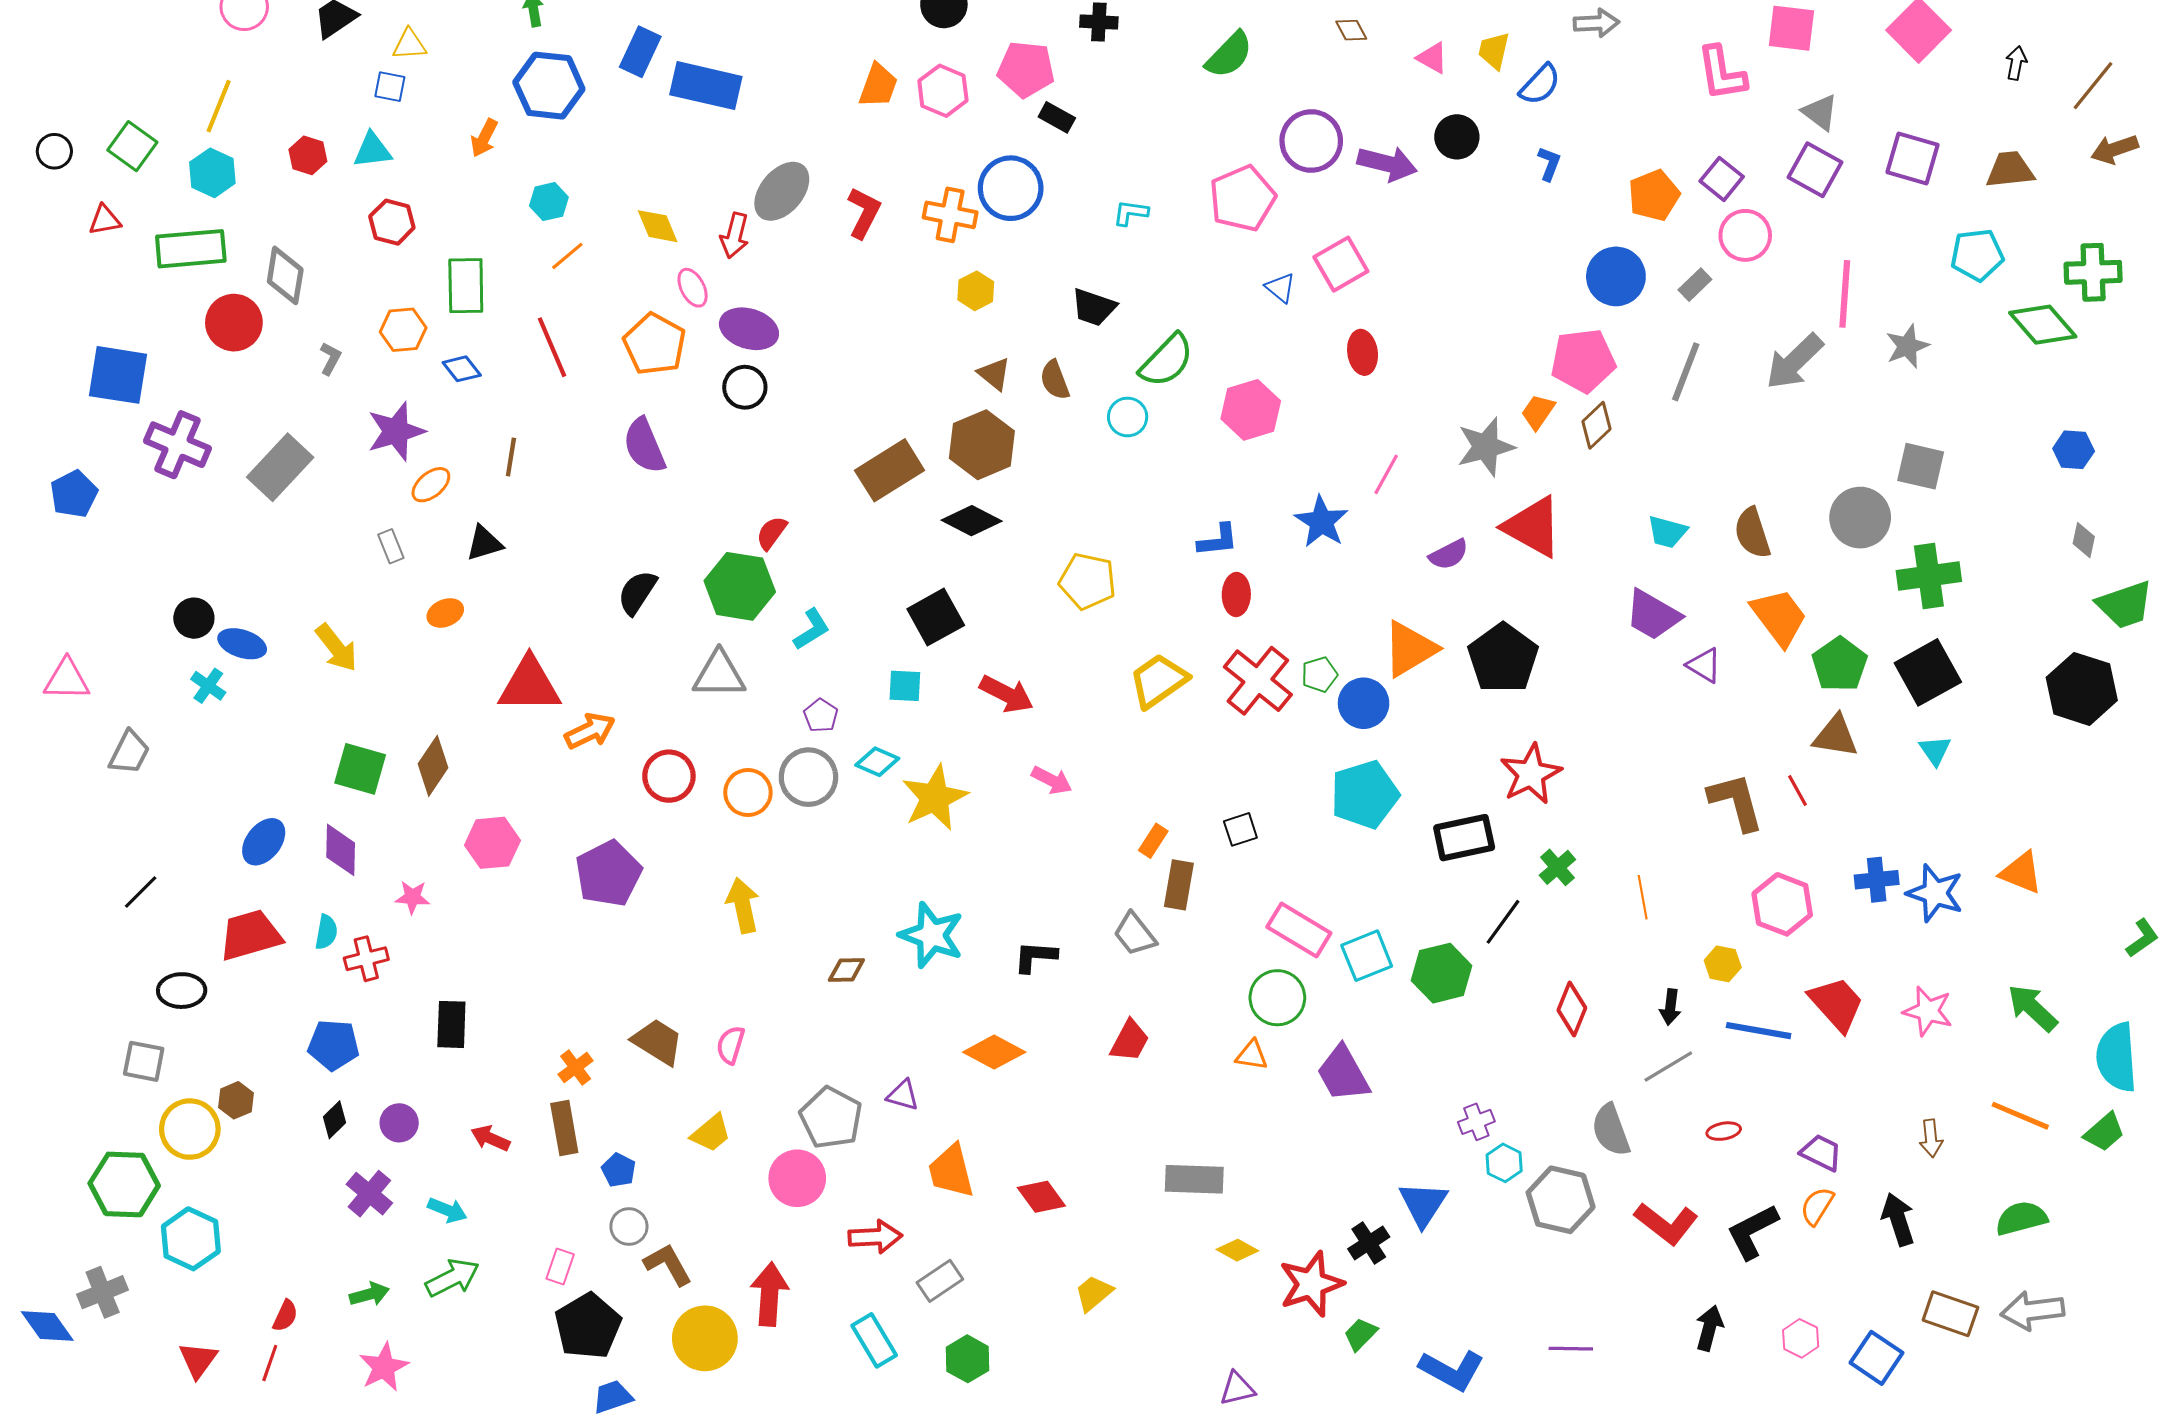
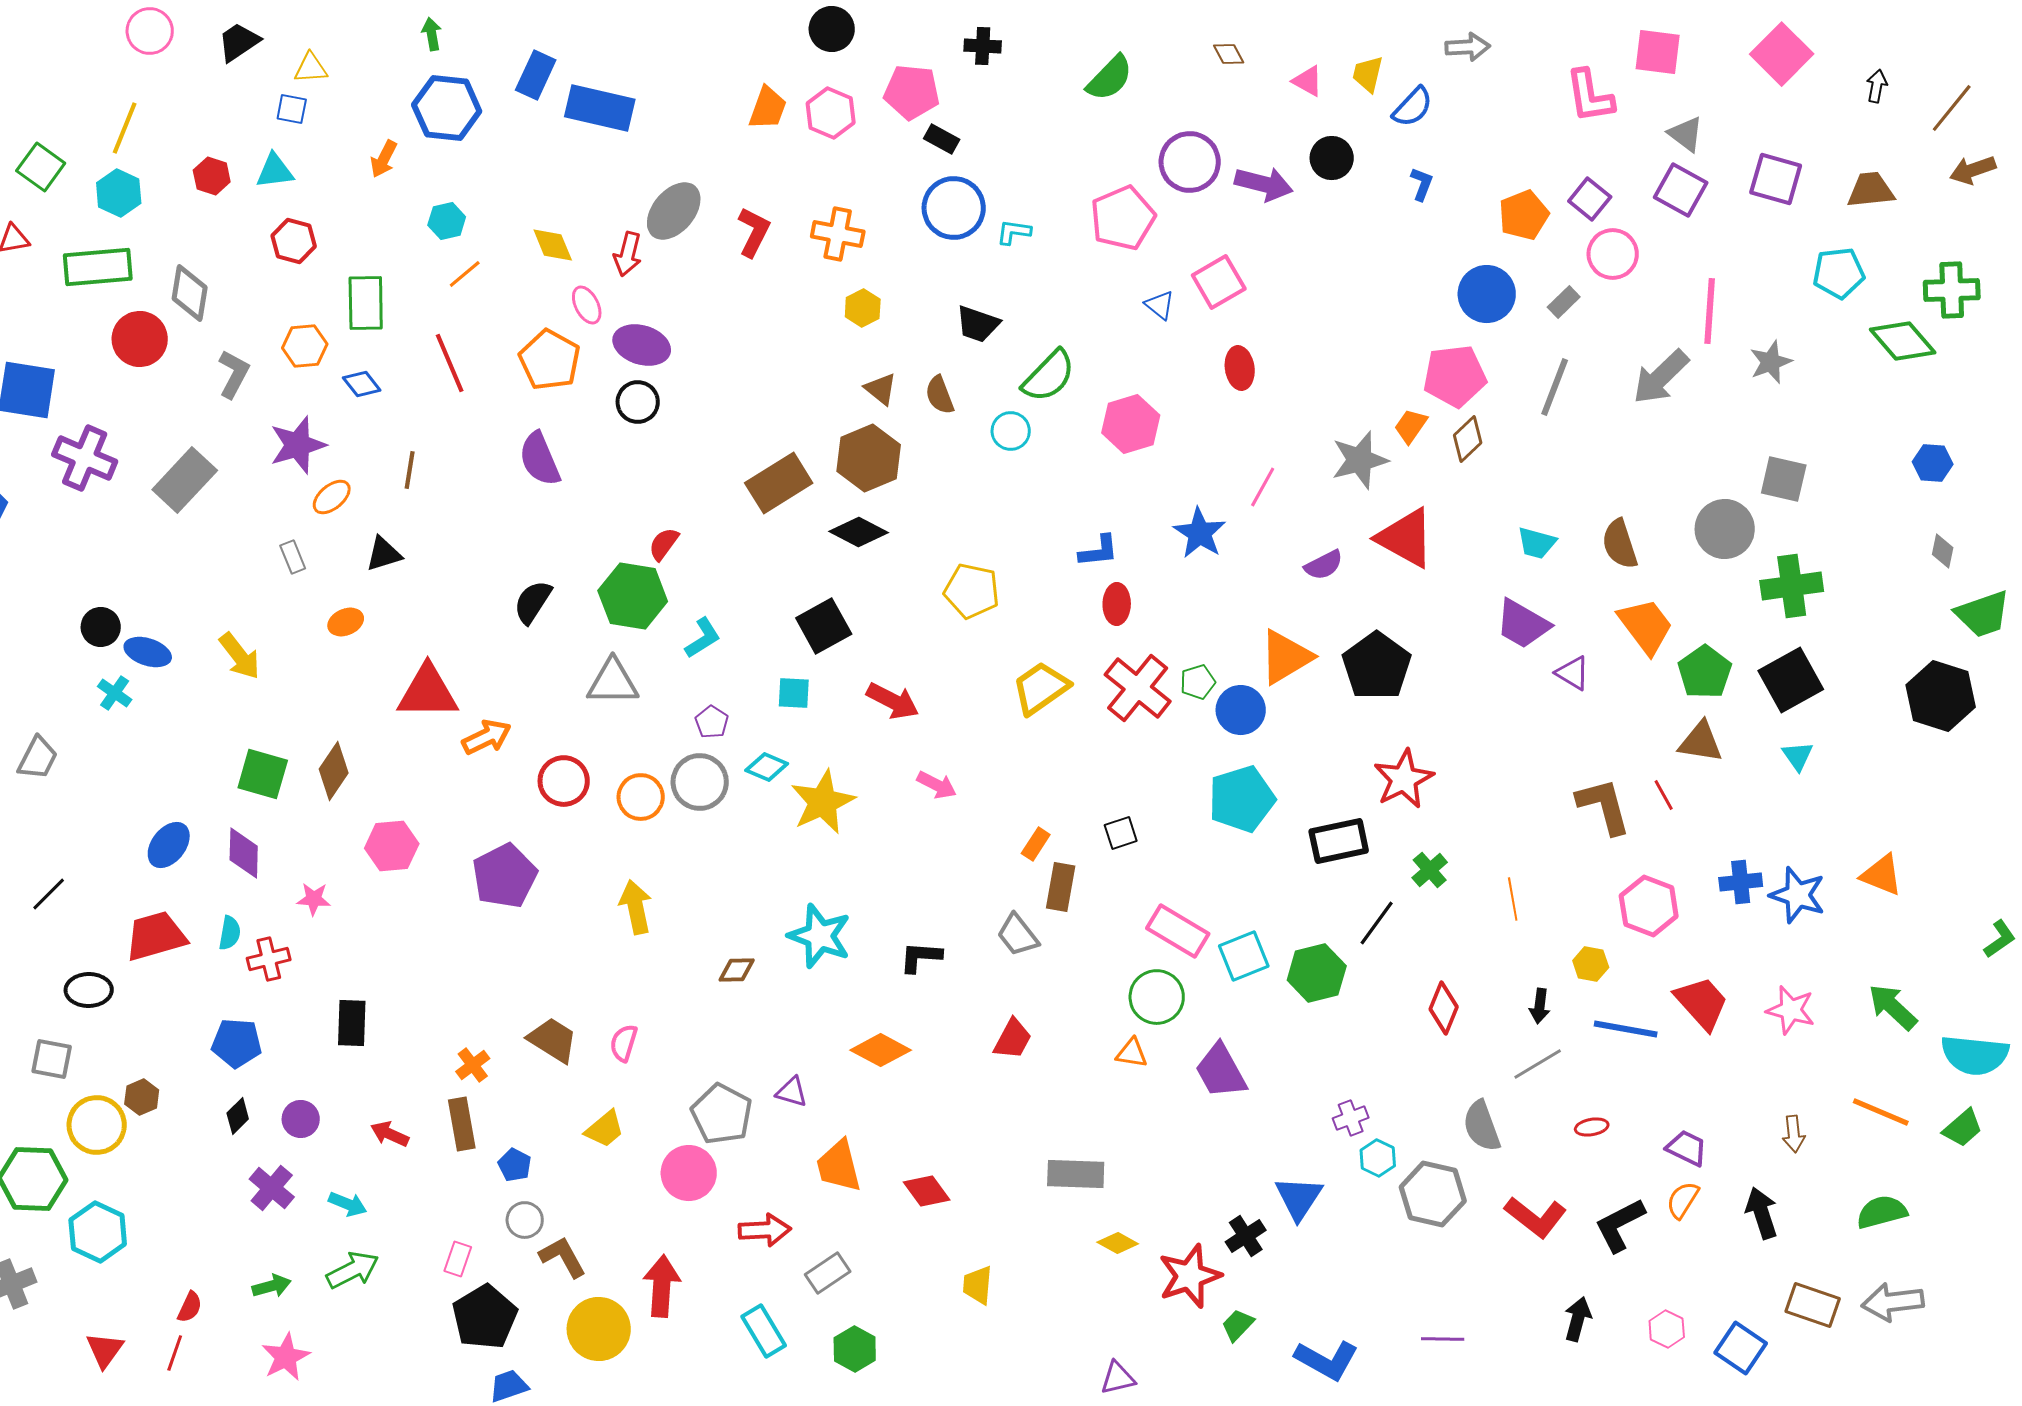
blue circle: (1011, 188) -> (954, 208), moved
gray L-shape: (330, 359) -> (234, 374), size x1.5
cyan semicircle: (2117, 1057) -> (1975, 1055), turned -80
yellow trapezoid: (1094, 1293) -> (978, 1285), turned -45

